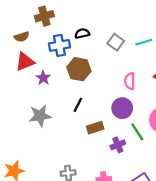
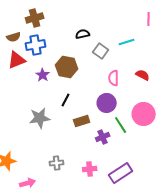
black semicircle: (82, 34) -> (83, 34), moved
gray square: (116, 42) -> (101, 51), moved
blue cross: (59, 45) -> (36, 45), moved
purple star: (43, 78) -> (43, 75), moved
gray star: (40, 116) -> (40, 118), moved

